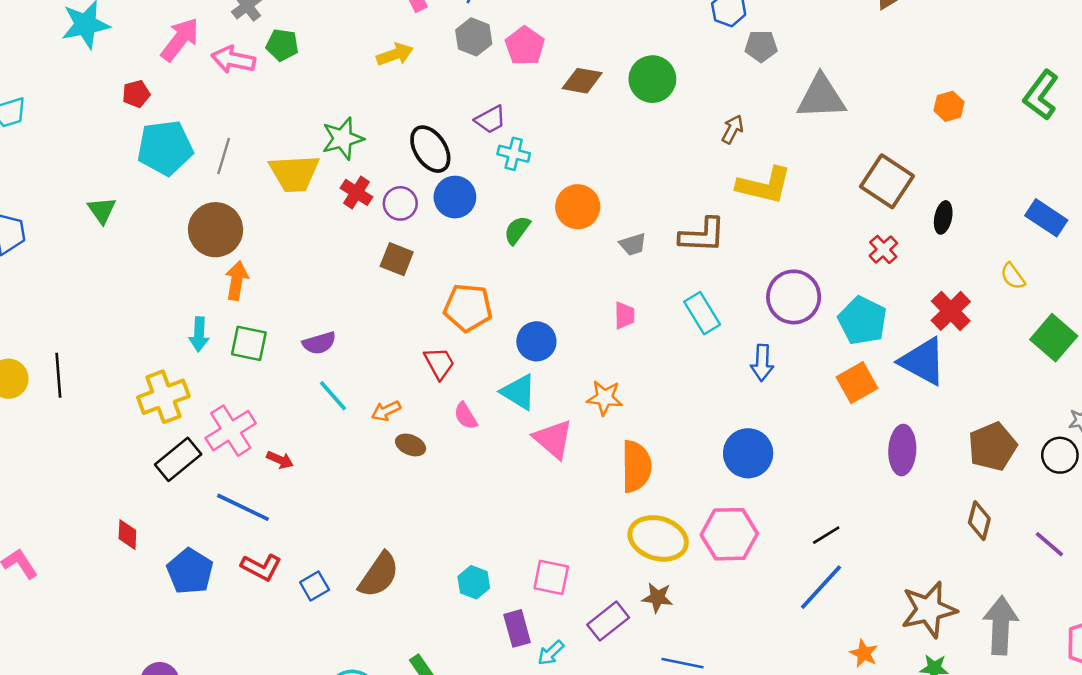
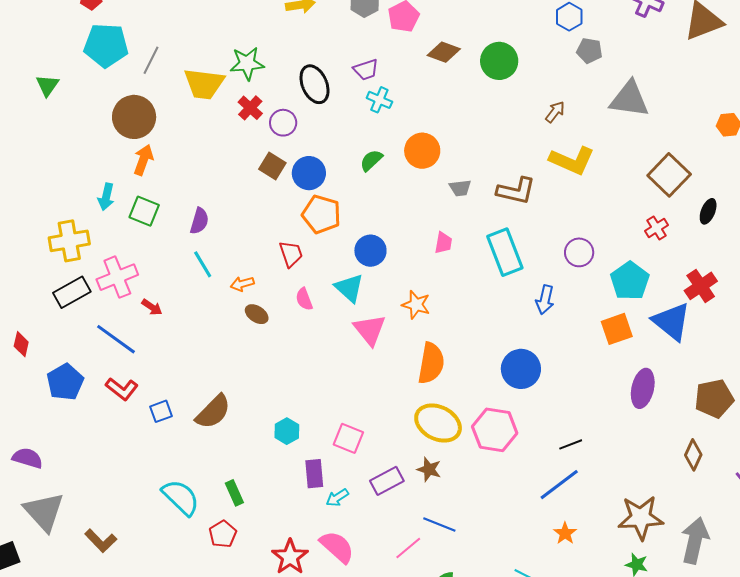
blue circle: (455, 197) -> (309, 173), moved
purple circle: (794, 297) -> (579, 252), size x0.7
cyan rectangle: (702, 313) -> (505, 252), size x1.4
purple semicircle: (319, 343) -> (199, 221), turned -68
orange star: (864, 653) -> (565, 533), moved

